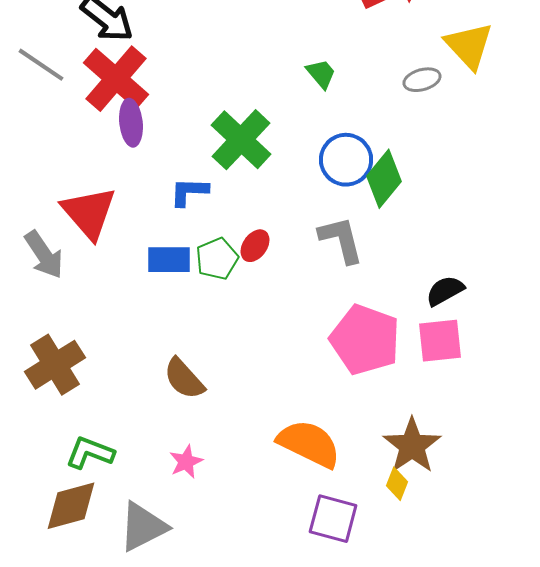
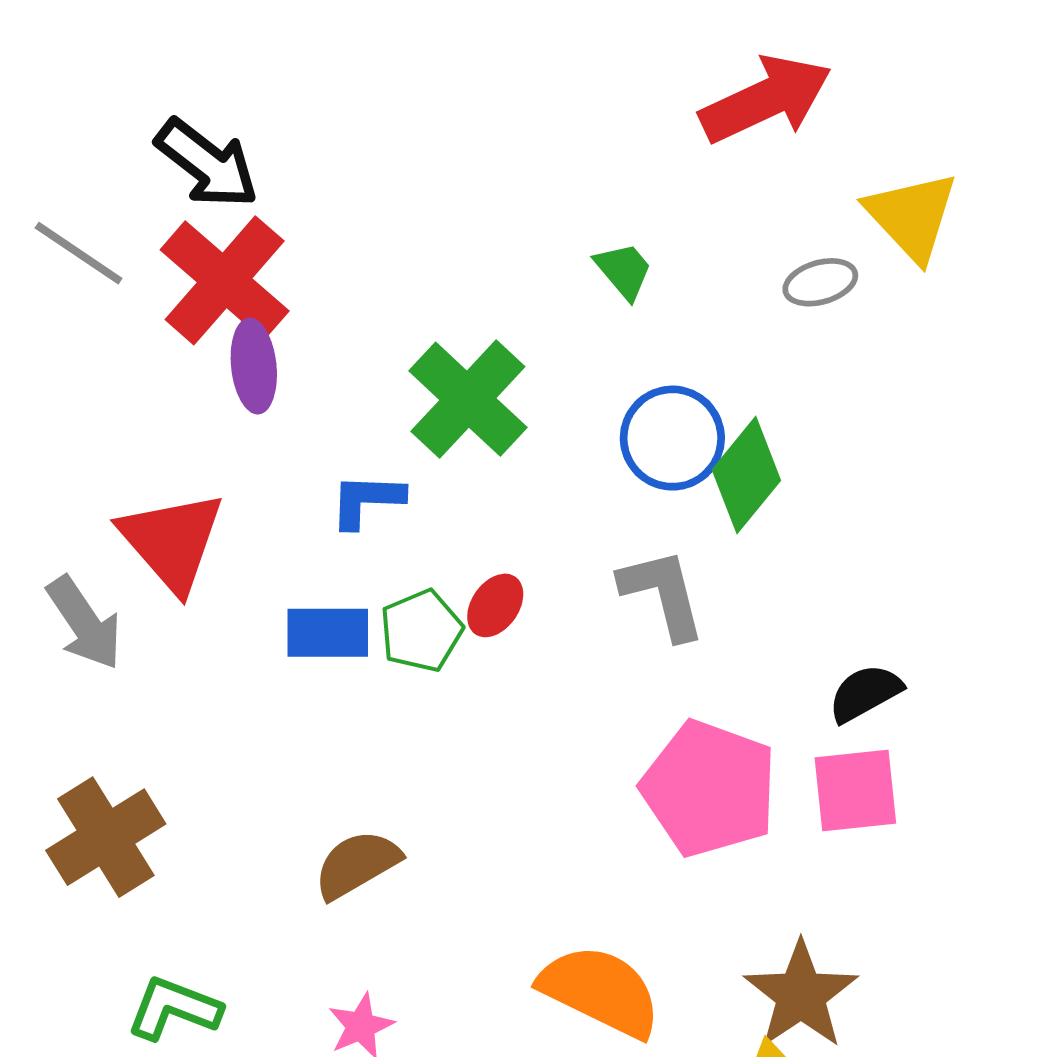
brown semicircle: (184, 379) -> (357, 864), turned 102

